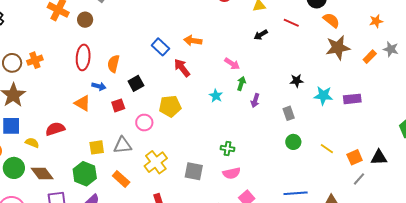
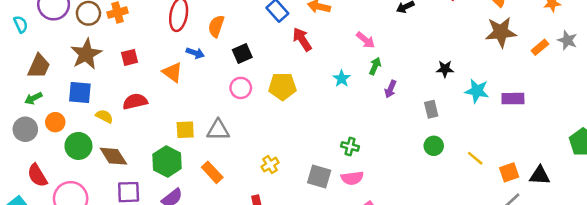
red square: (118, 105) -> (130, 57), moved
pink circle: (144, 123) -> (241, 88), moved
yellow cross: (156, 162) -> (270, 165), moved, size x0.6
gray square: (194, 171) -> (319, 176), moved

